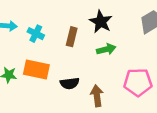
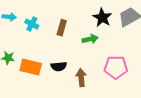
black star: (101, 22) -> (102, 18), moved
orange rectangle: (36, 70) -> (31, 67), moved

